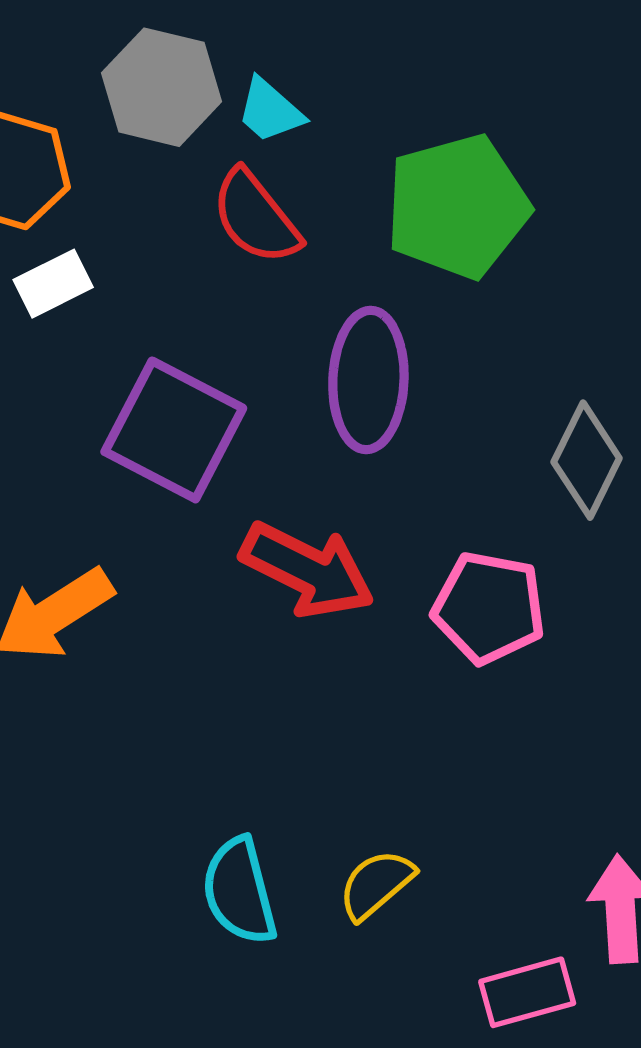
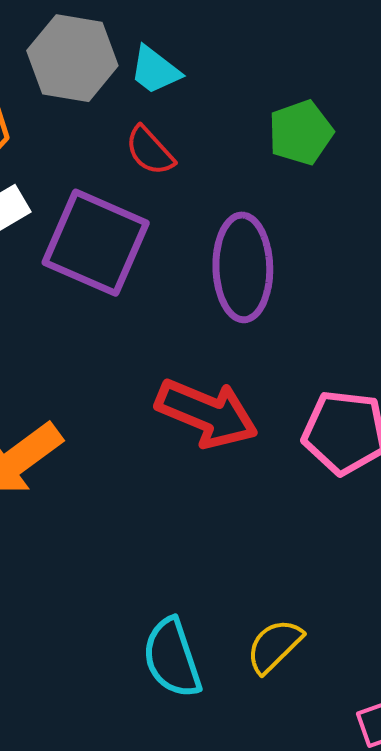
green pentagon: (457, 206) -> (301, 133), size x0.6
red semicircle: (256, 217) -> (150, 151), size x0.7
purple square: (174, 430) -> (96, 243), moved

